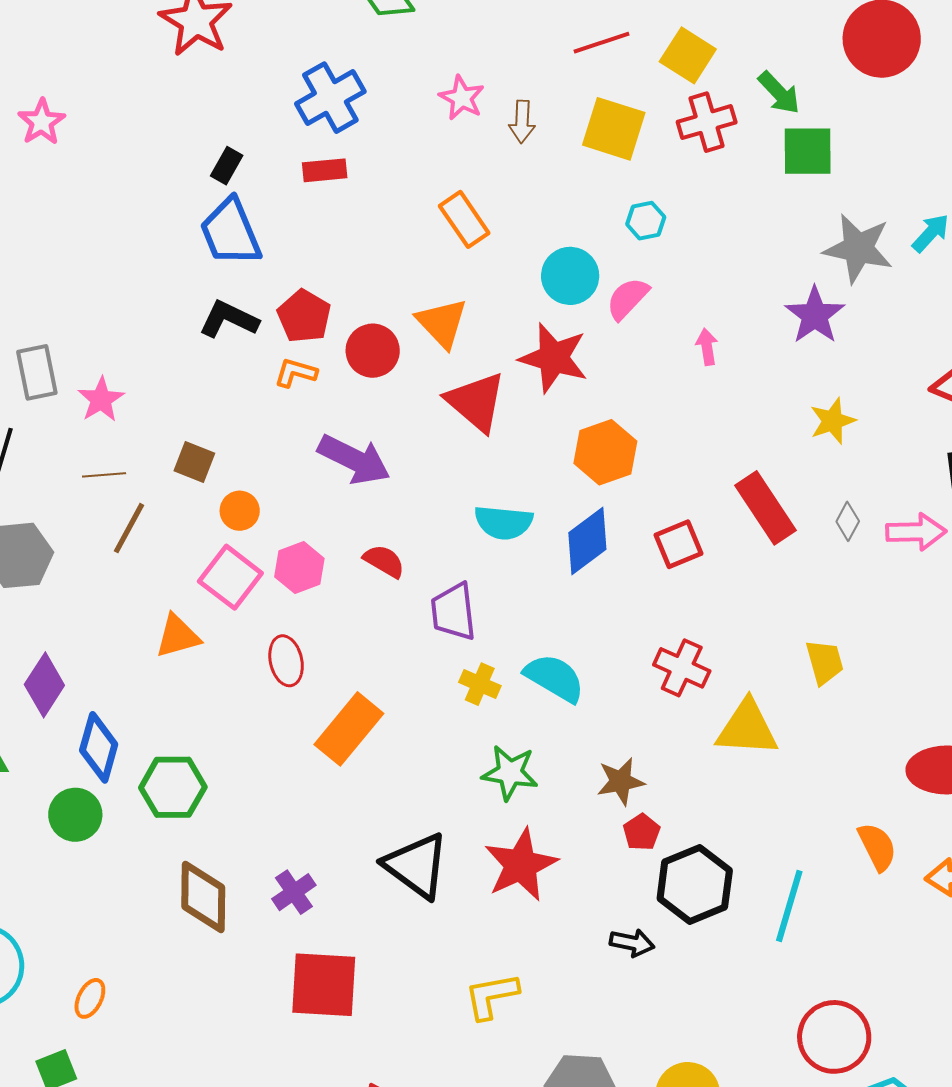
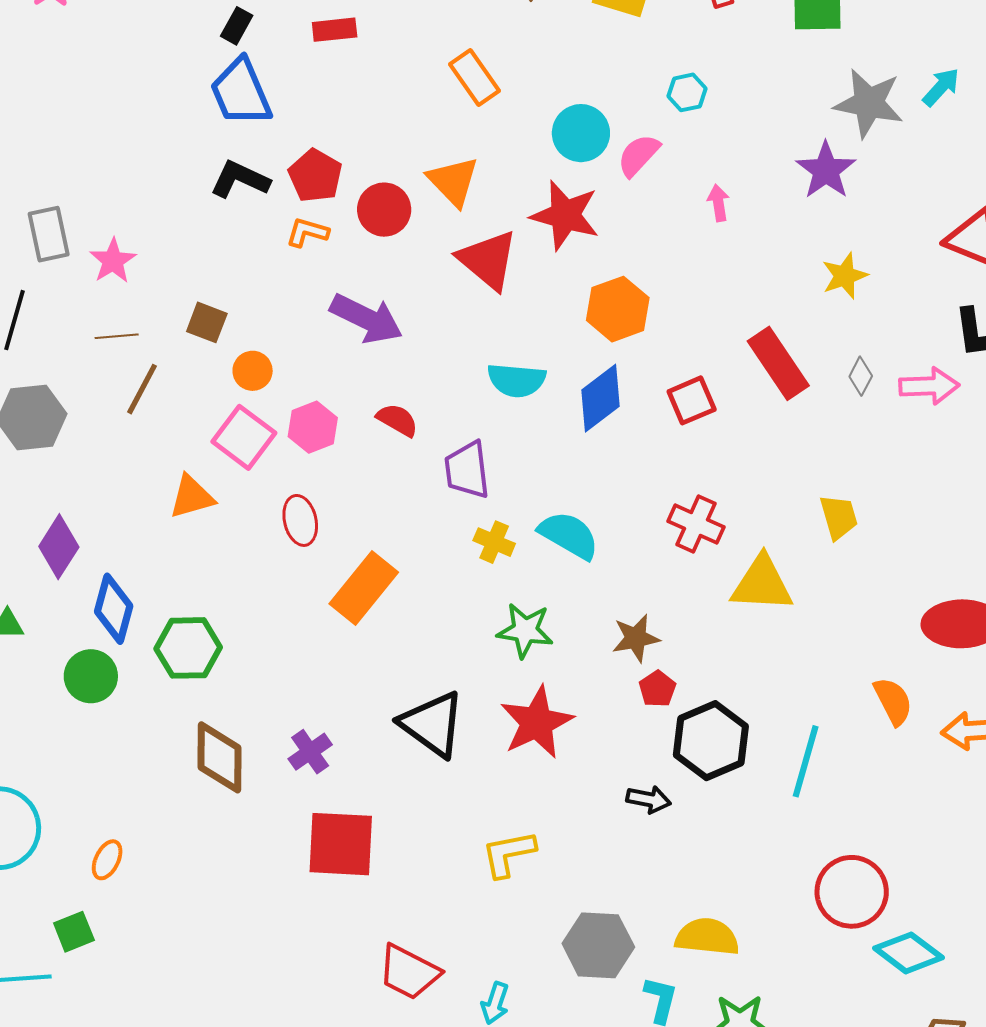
cyan hexagon: (646, 221) -> (687, 92), moved

